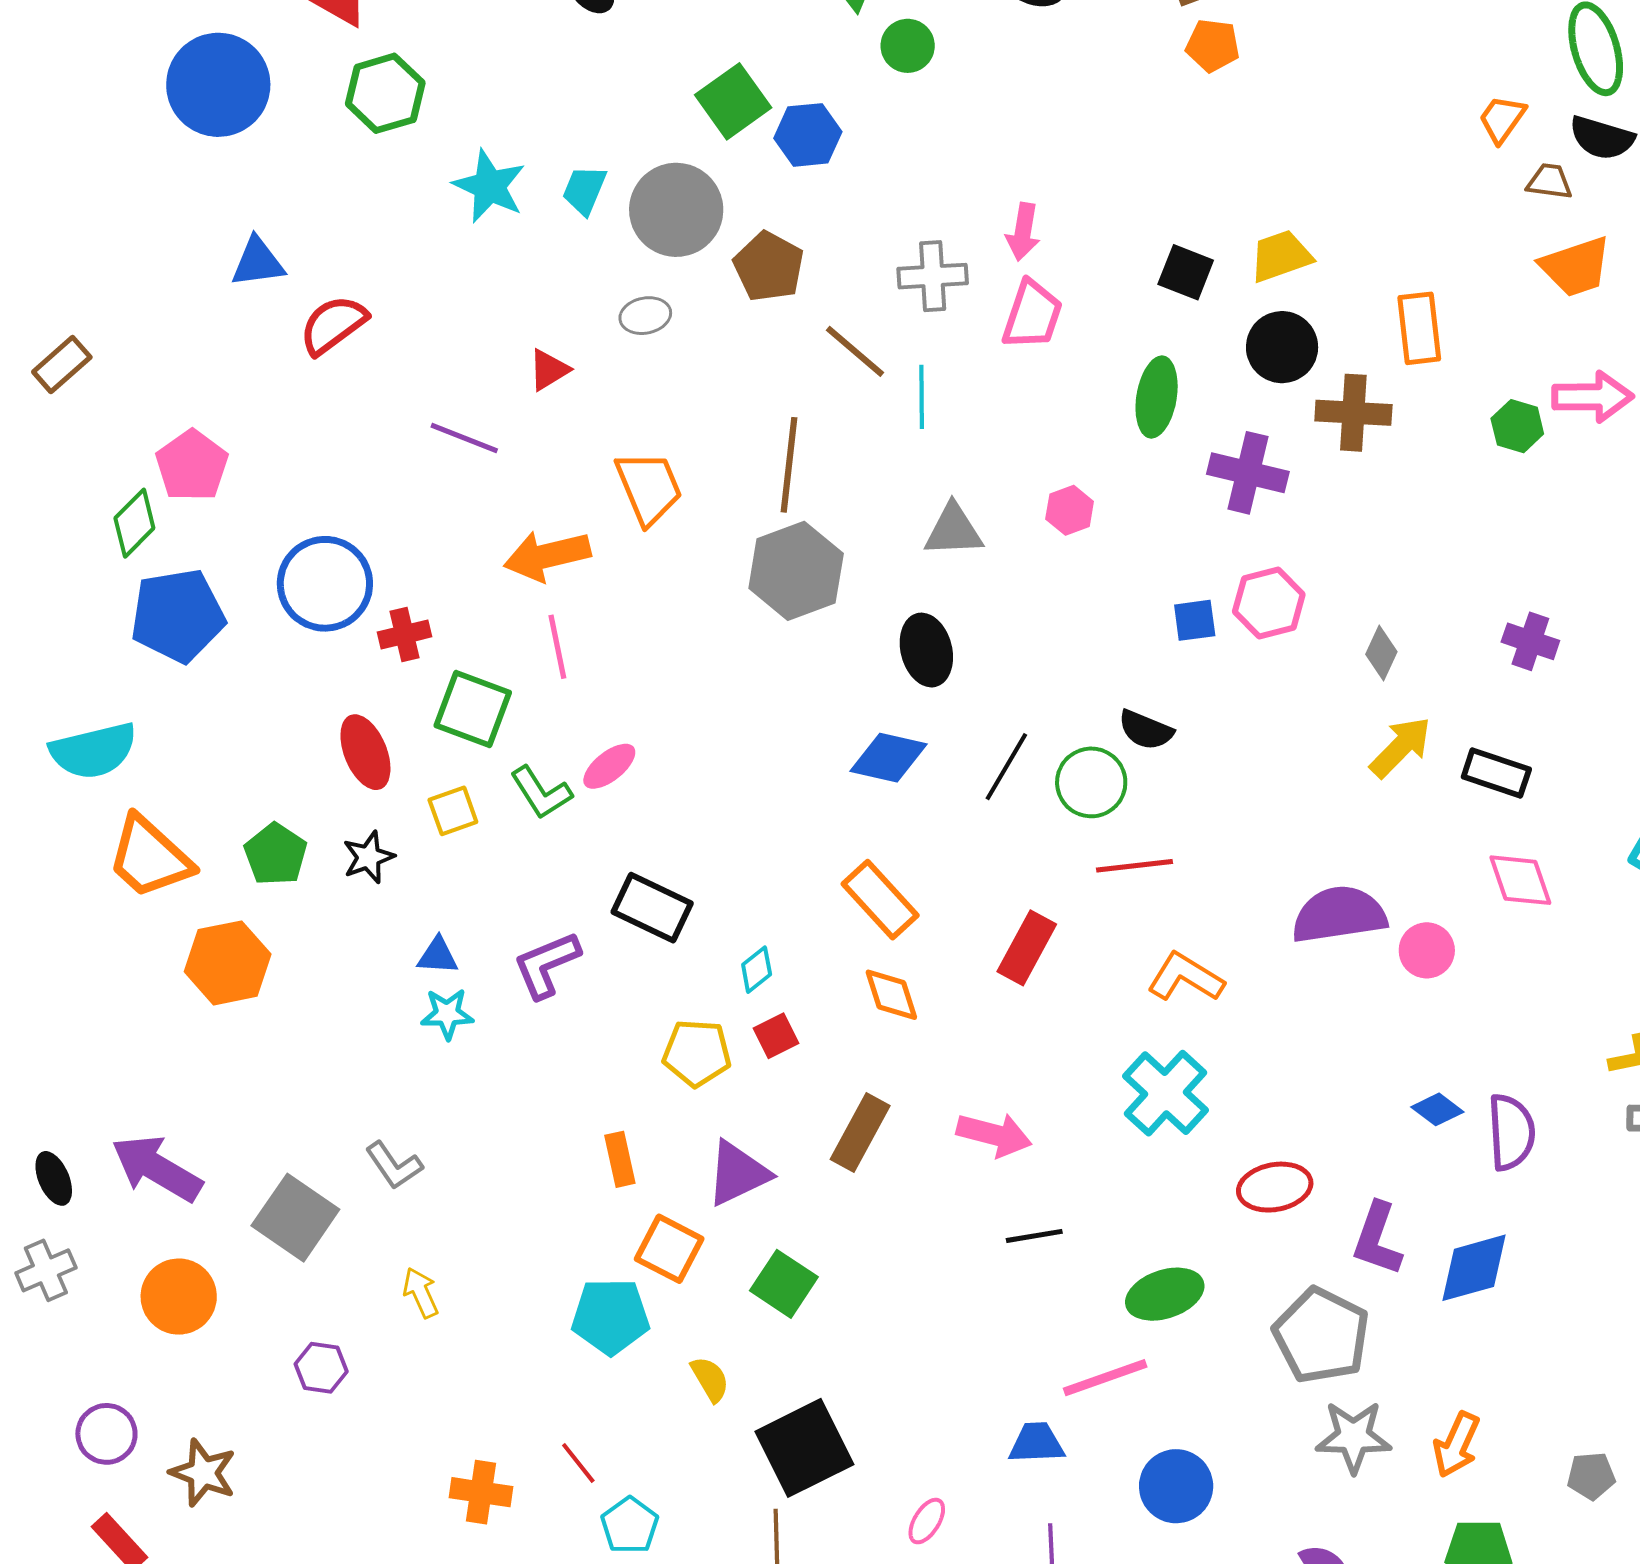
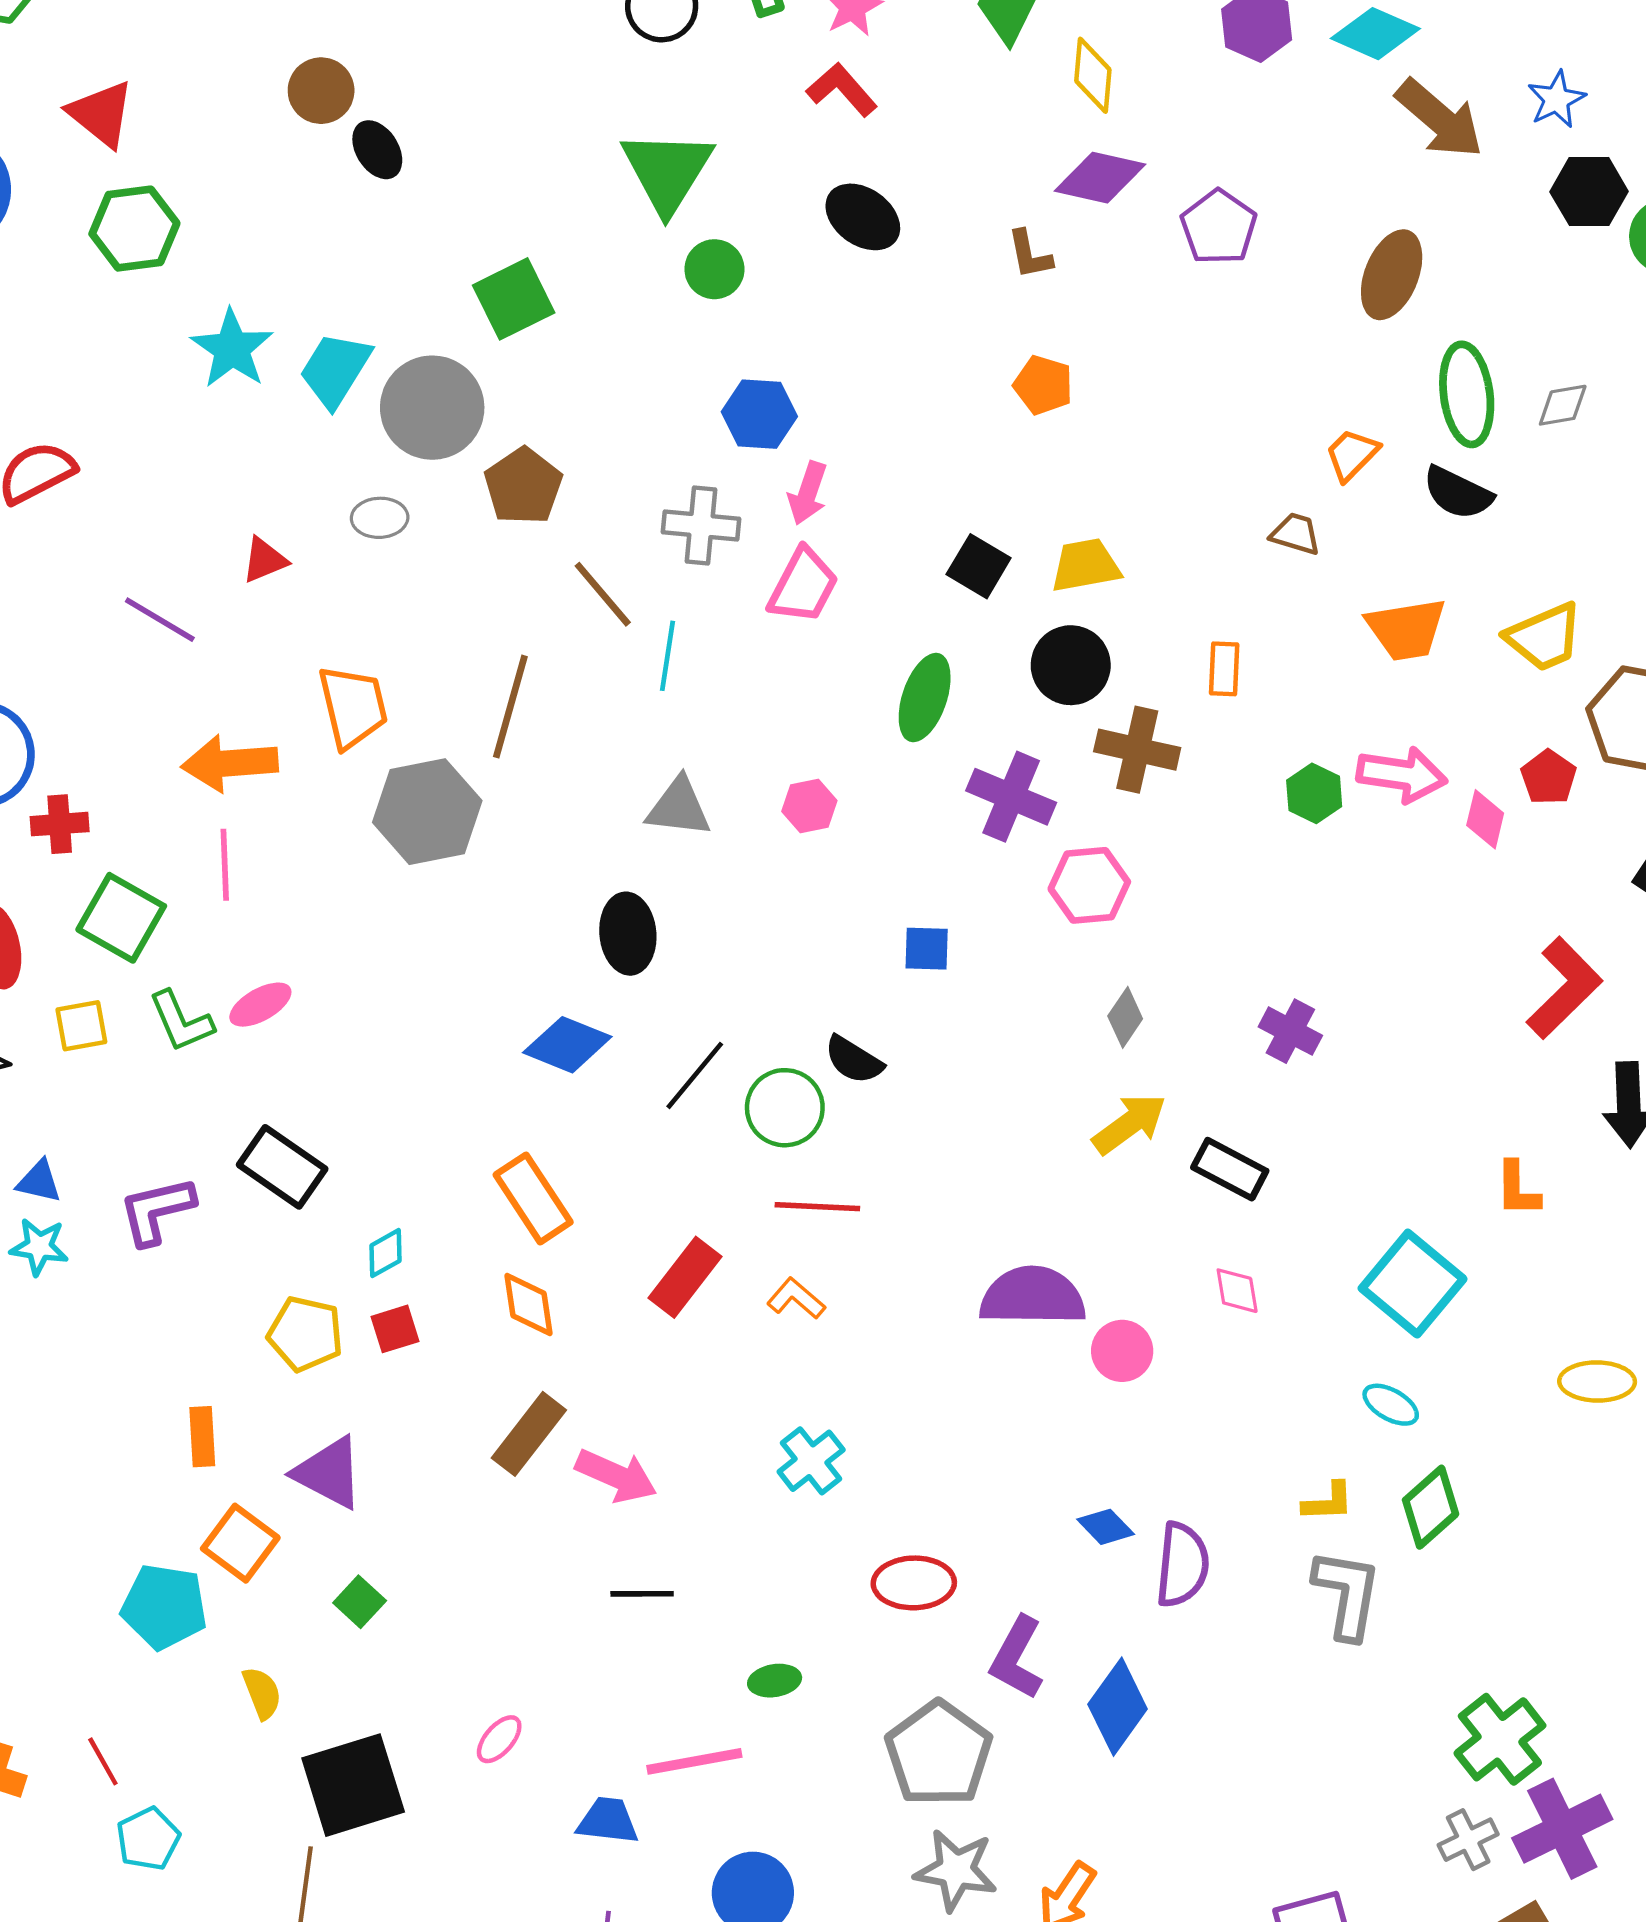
orange pentagon: (1213, 45) -> (1043, 385), moved
blue hexagon: (808, 135) -> (759, 414), moved
brown trapezoid: (1549, 181) -> (1296, 534), moved
cyan trapezoid: (584, 190) -> (335, 370), size x1.4
orange rectangle: (1419, 328) -> (1224, 669), size x0.7
gray hexagon: (796, 571) -> (427, 812), moved
pink hexagon: (1269, 603) -> (1089, 885), moved
pink diamond: (1520, 880) -> (1237, 1291), size x0.7
orange L-shape: (1186, 977) -> (796, 1299), moved, size x0.7
cyan cross: (1166, 1093) -> (811, 1461), size x0.7
brown rectangle: (860, 1132) -> (529, 1434), moved
purple triangle: (738, 1173) -> (329, 1473), turned 44
blue diamond: (1474, 1268) -> (1118, 1707), turned -48
green square: (784, 1284) -> (360, 1602), size x0.7
green ellipse: (1165, 1294) -> (775, 1681), size x0.6
pink ellipse: (927, 1521) -> (499, 1739), moved

